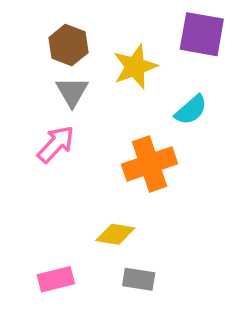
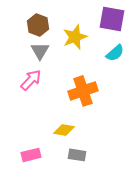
cyan semicircle: (191, 110) -> (115, 53), moved

